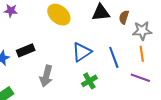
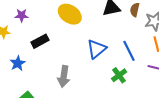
black rectangle: (26, 50) -> (40, 41), moved
green cross: (89, 81) -> (119, 75), moved

